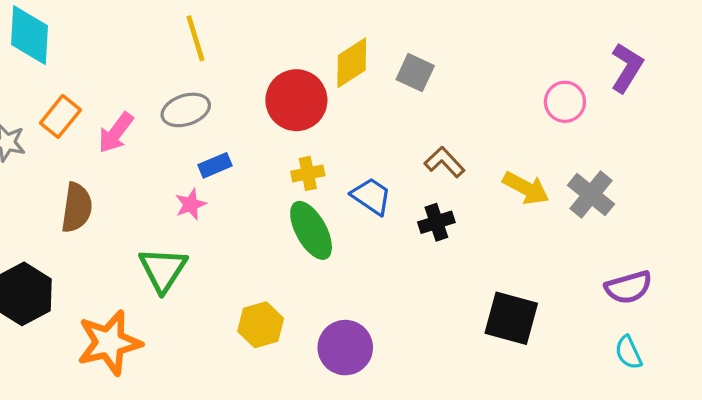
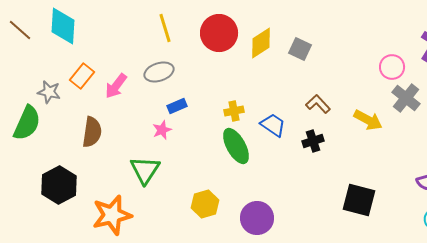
red circle: (296, 100) -> (219, 33), moved
gray cross: (591, 195) -> (406, 98), moved

